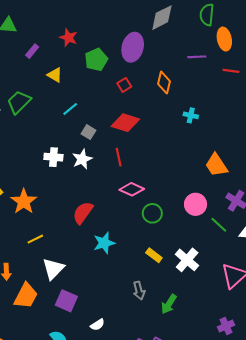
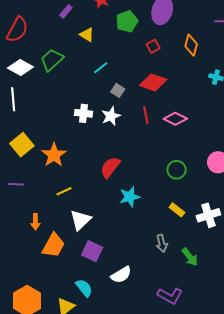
pink diamond: (132, 189) -> (175, 119), moved
white cross: (187, 260) -> (208, 215), turned 30
green arrow: (169, 304) -> (190, 257), turned -72
white semicircle: (97, 325) -> (121, 275), size x1.5

